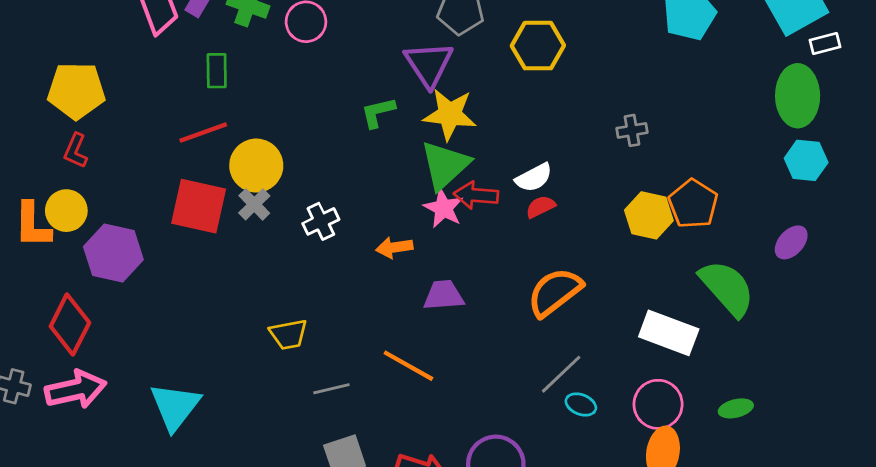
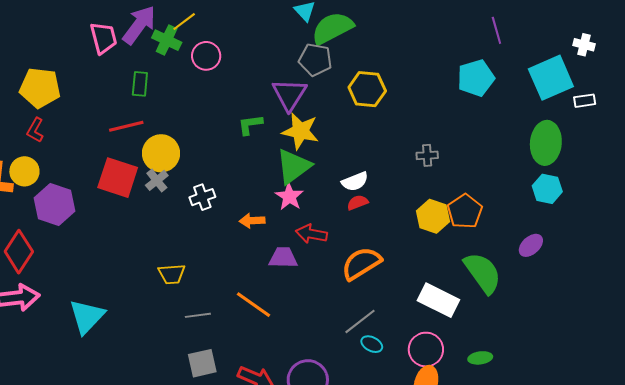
white rectangle: (825, 43) -> (585, 101), moved
red arrow: (476, 195) -> (311, 234), moved

